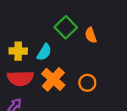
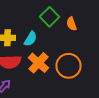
orange circle: (87, 83) -> (68, 66), size x1.6

